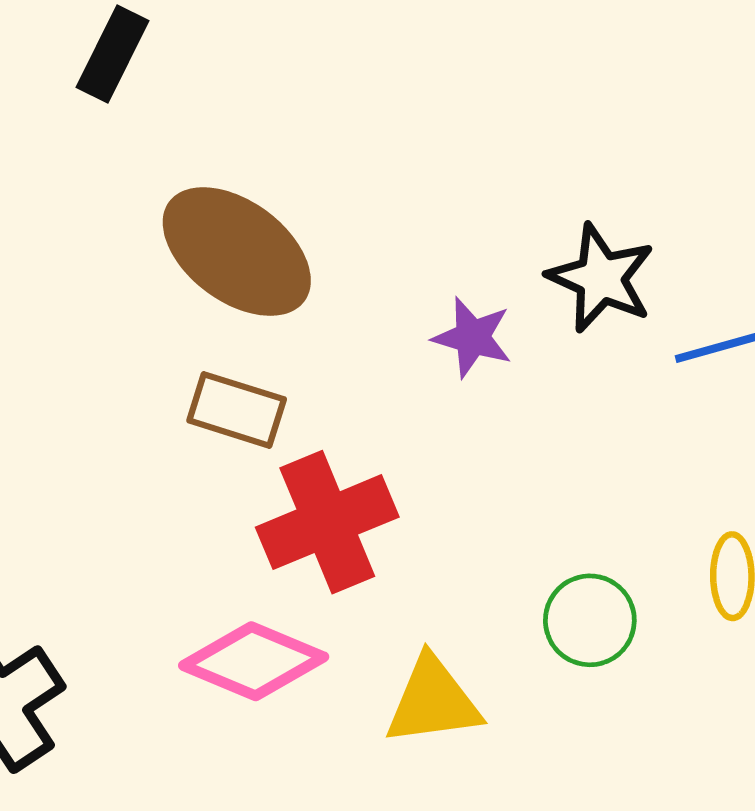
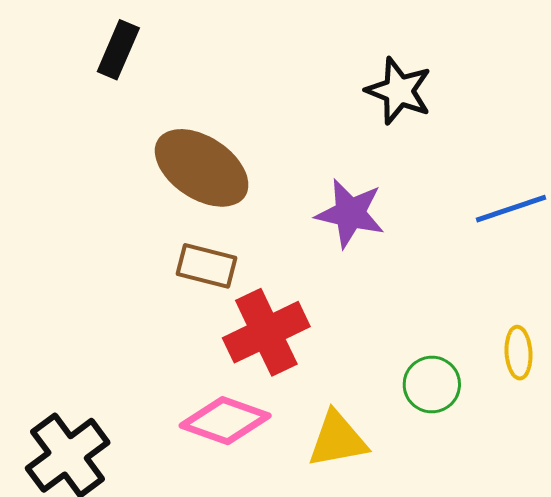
black star: (601, 278) -> (399, 91), moved
purple star: (472, 337) -> (350, 213), size x1.4

